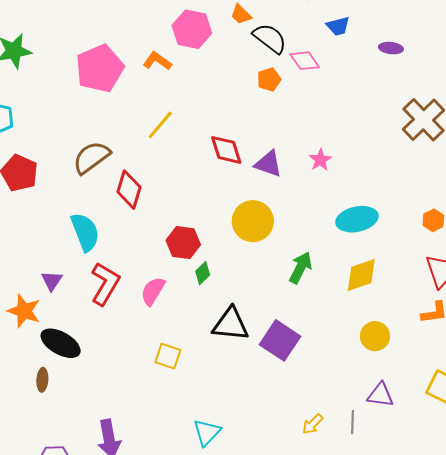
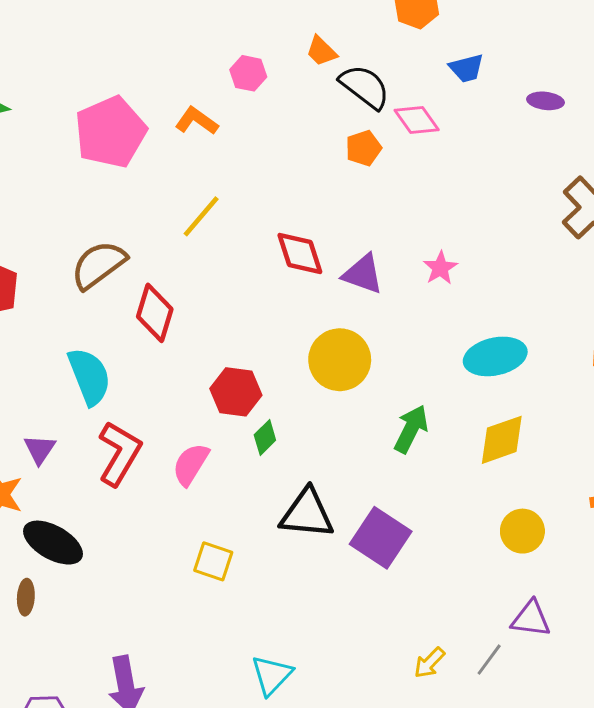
pink hexagon: (192, 29) -> (248, 73), size x0.6
gray line: (353, 422) -> (489, 660), turned 35

